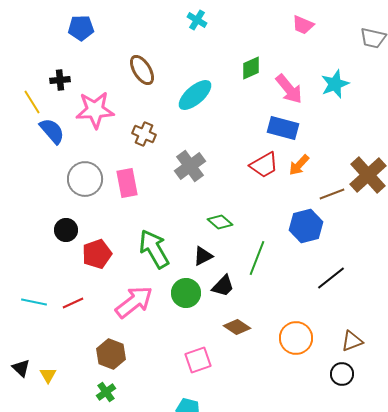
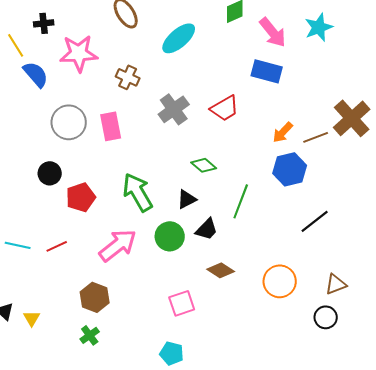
red trapezoid: (264, 165) -> (225, 108), moved
orange arrow: (299, 165) -> (283, 132), moved

